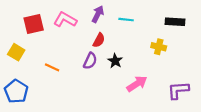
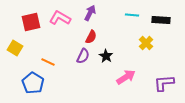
cyan line: (126, 20) -> (132, 15), moved
yellow cross: (159, 47) -> (146, 43), turned 32
blue pentagon: (16, 91) -> (33, 83), moved

